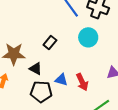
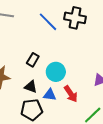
cyan circle: (88, 37) -> (56, 72), moved
black triangle: (36, 69) -> (31, 87), moved

